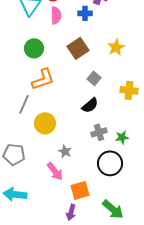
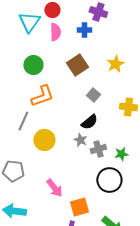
gray star: (65, 151) -> (80, 140), moved

